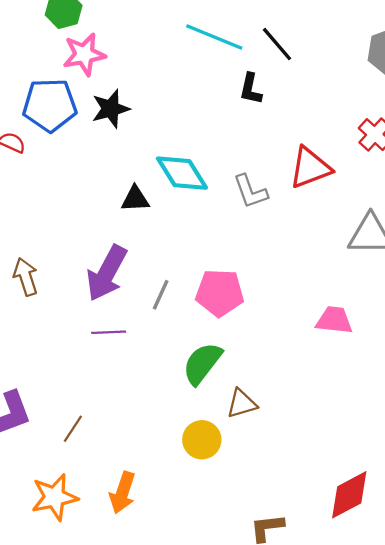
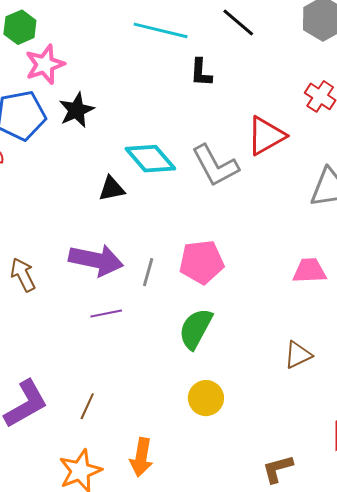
black line: (277, 44) -> (238, 22), moved
gray L-shape: (250, 191) -> (215, 166), size x1.4
purple arrow: (107, 273) -> (96, 260), turned -98
brown triangle: (242, 404) -> (298, 355), moved

